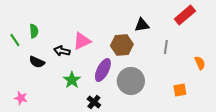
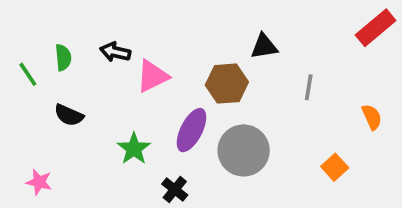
red rectangle: (185, 15) -> (376, 28), moved
black arrow: (62, 51) -> (115, 52), moved
orange square: (180, 90) -> (335, 167), turned -32

